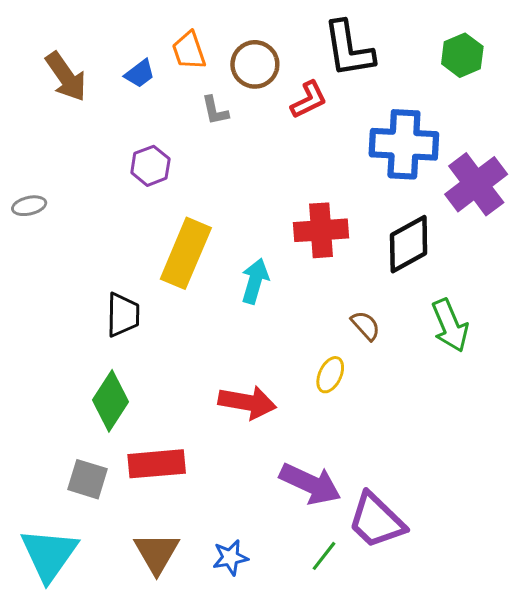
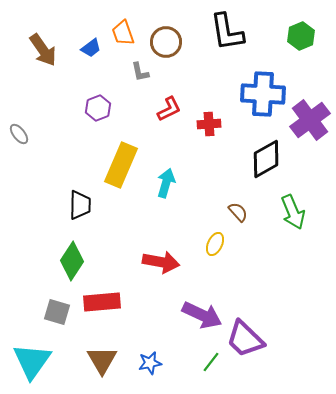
red L-shape: (309, 100) -> (169, 109), moved
gray ellipse: (29, 206) -> (19, 134), turned 65
red cross: (321, 230) -> (209, 124), moved, size x0.7

